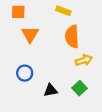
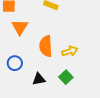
orange semicircle: (72, 37) -> (46, 46), moved

